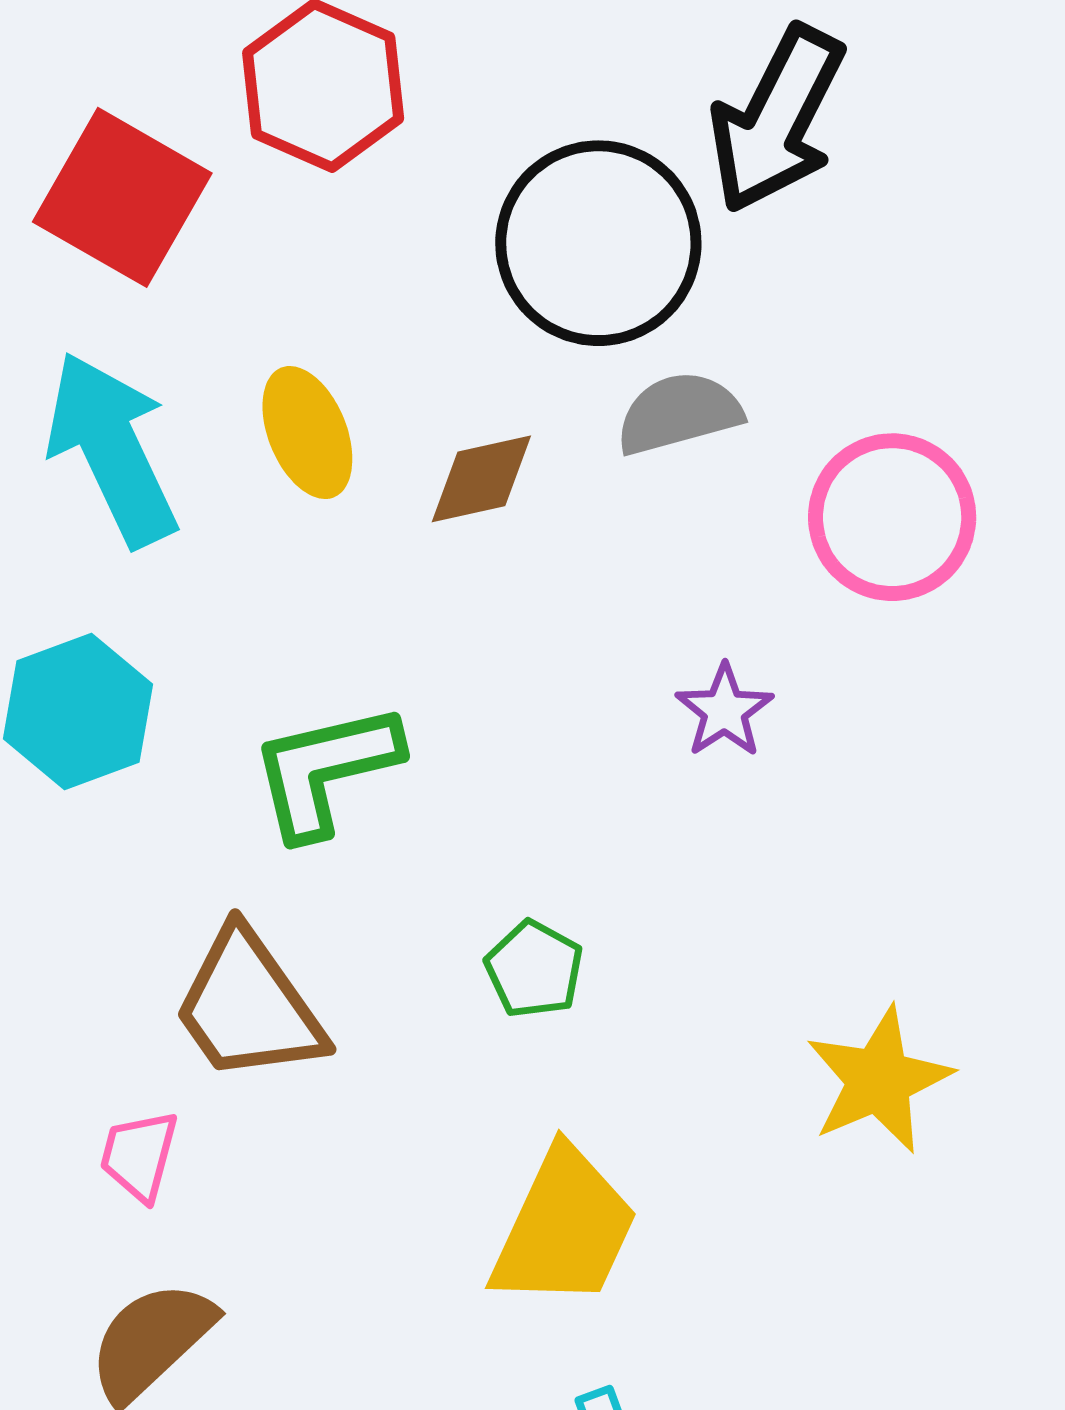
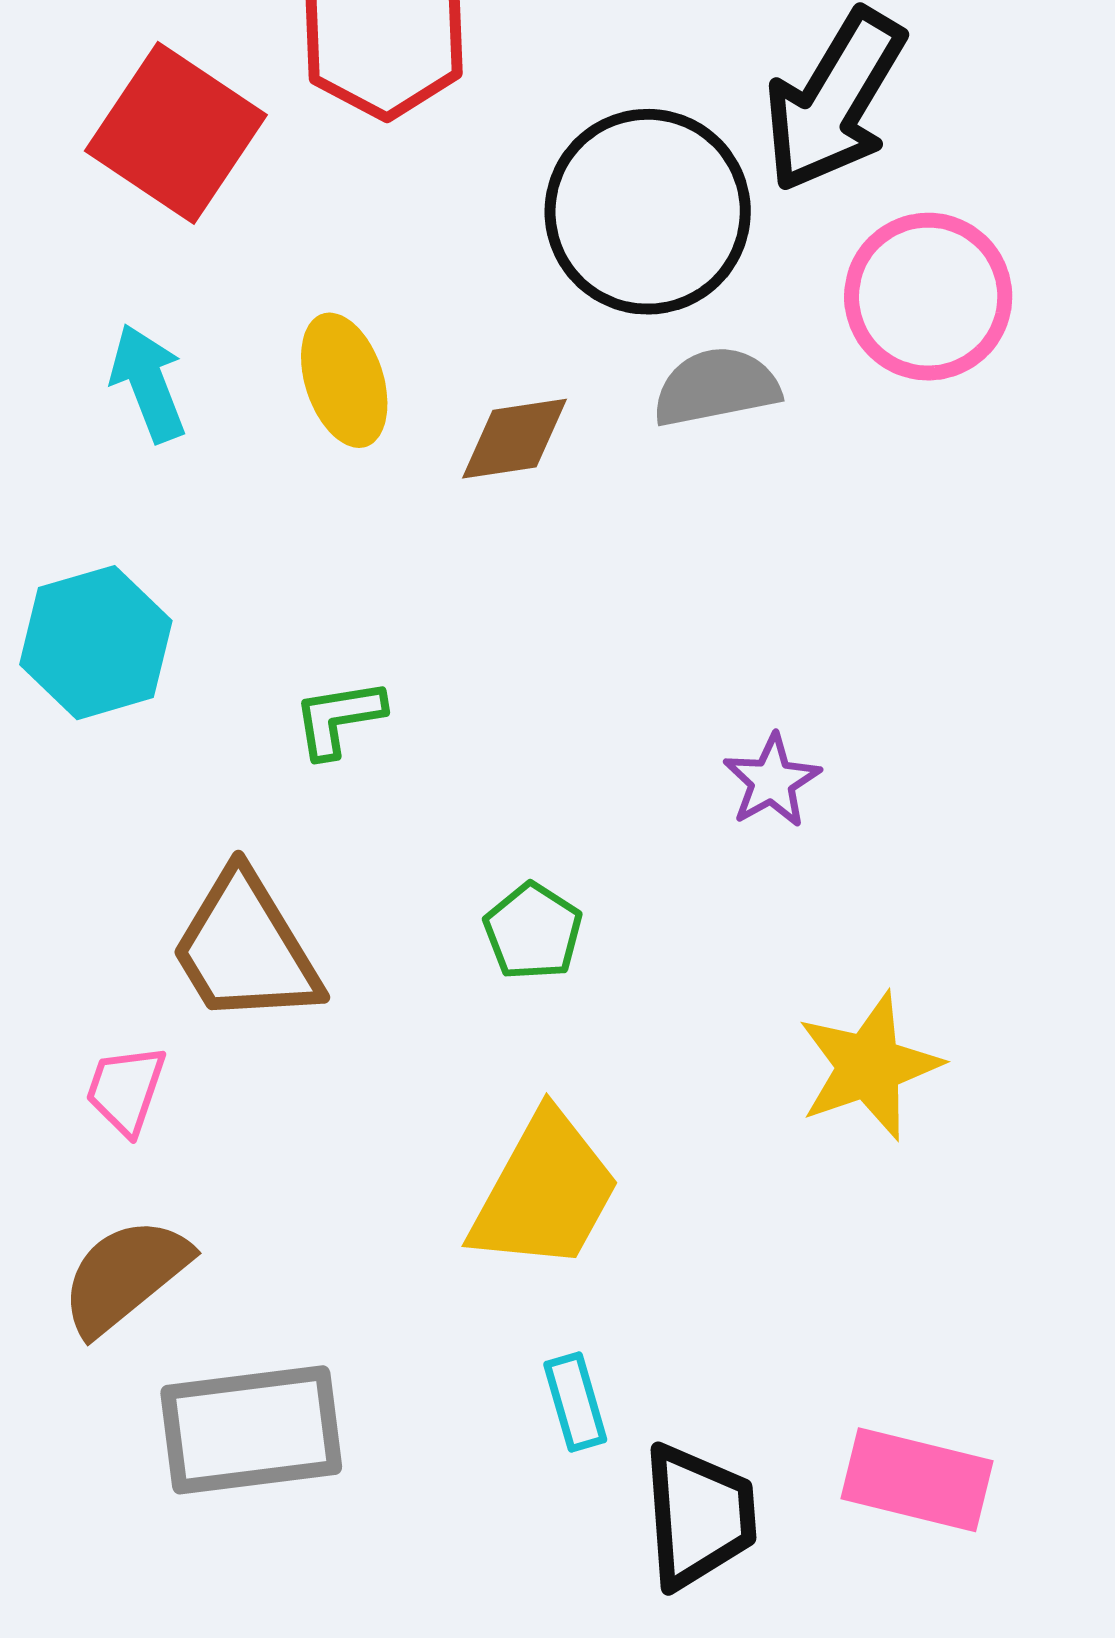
cyan arrow: (112, 449) -> (148, 383), size x0.6
pink circle: (892, 517) -> (928, 297), moved
purple star: (724, 711) -> (772, 781), moved
green L-shape: (325, 770) -> (339, 718), size x0.6

